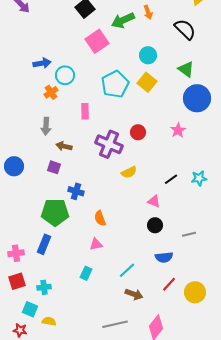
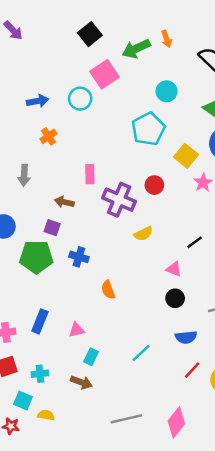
cyan circle: (65, 75) -> (80, 99), moved
yellow square: (147, 82) -> (186, 156), moved
cyan pentagon: (115, 84) -> (148, 129), moved
pink rectangle: (85, 111) -> (90, 174), moved
gray arrow: (46, 126) -> (24, 175), moved
green pentagon: (55, 212) -> (36, 257), moved
pink triangle: (96, 244) -> (76, 330), moved
brown arrow: (134, 294) -> (81, 382), moved

